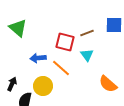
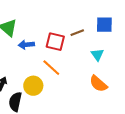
cyan triangle: (87, 55) -> (97, 55), moved
blue arrow: (38, 58) -> (26, 45), moved

